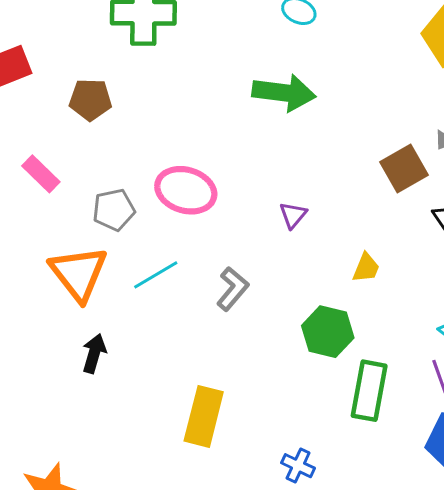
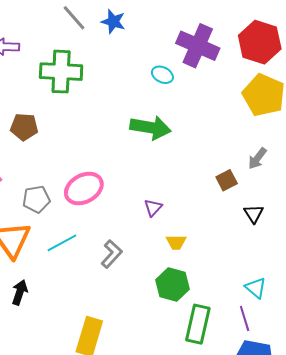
brown square: (404, 168) -> (227, 180), size x0.7
pink ellipse: (186, 190) -> (84, 188), turned -48
yellow trapezoid: (366, 268) -> (176, 242), moved, turned 65

